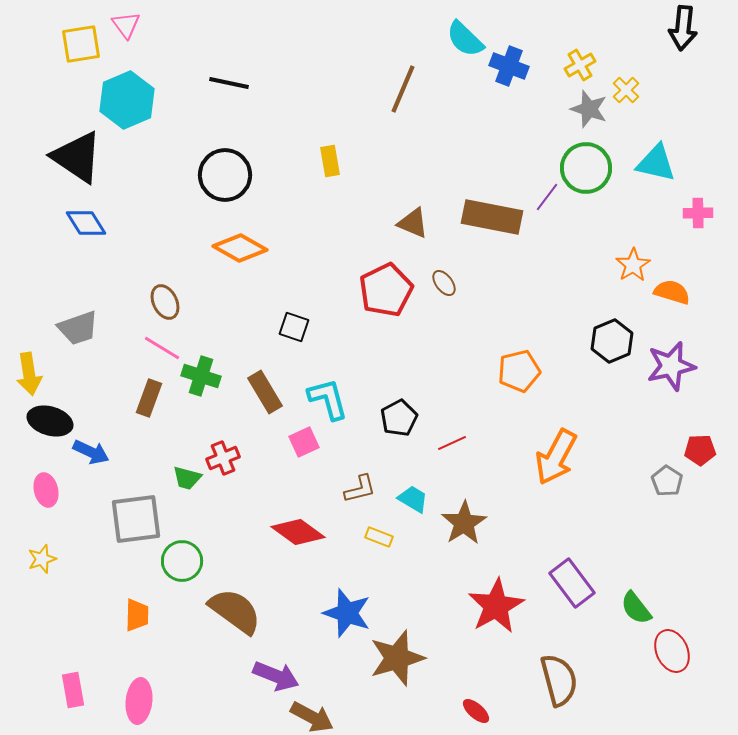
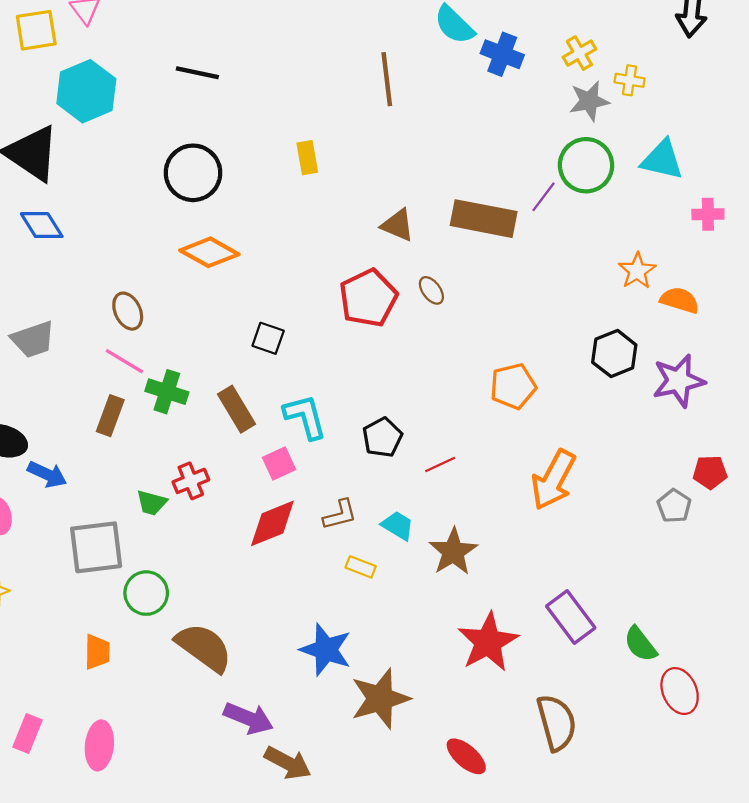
brown line: (403, 89) -> (387, 79), turned -30
yellow cross: (626, 90) -> (630, 80), turned -36
gray star: (589, 109) -> (589, 101), turned -30
red diamond: (298, 532) -> (272, 523), moved, turned -58
pink rectangle: (73, 690) -> (28, 733), turned 32
red ellipse: (476, 711) -> (466, 756), size x1.4

